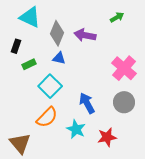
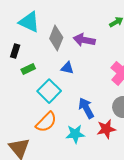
blue triangle: (59, 58) -> (67, 68), moved
cyan star: (76, 129) -> (75, 134), turned -30
red star: (107, 137) -> (106, 129), moved

